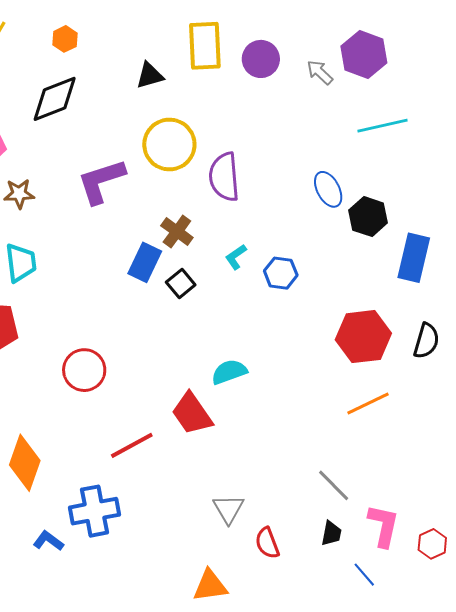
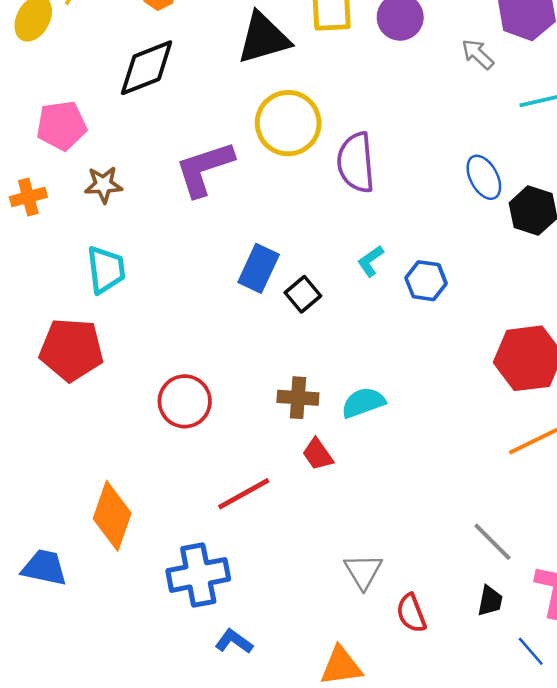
gray arrow: (320, 72) -> (478, 54), moved
black triangle: (150, 75) -> (263, 38), size x1.6
brown cross: (177, 232) -> (298, 398), moved, turned -32
red trapezoid: (192, 414) -> (318, 454), size x0.6
blue L-shape: (48, 541) -> (234, 641), moved

